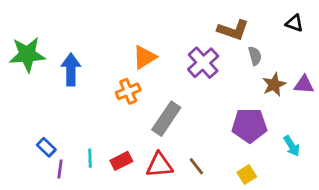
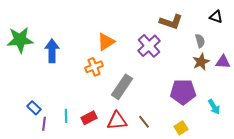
gray semicircle: (255, 56) -> (200, 41), moved

